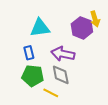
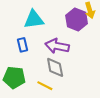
green pentagon: (33, 76) -> (14, 77), moved

